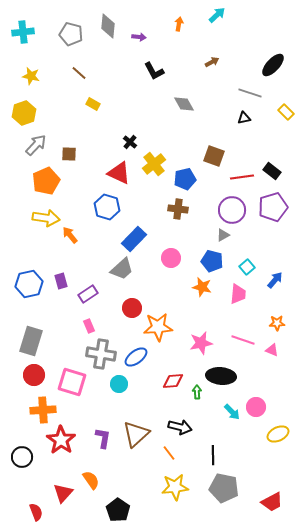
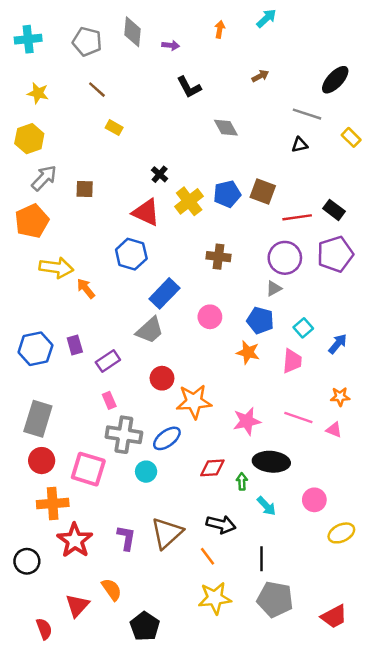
blue pentagon: (185, 179) -> (227, 194), moved
orange pentagon: (46, 181) -> (32, 221), moved
cyan arrow: (232, 412) -> (266, 506), moved

